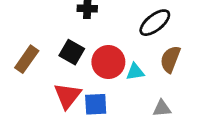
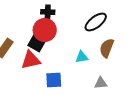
red circle: (108, 62) -> (45, 30), moved
red triangle: (68, 96) -> (31, 60), moved, turned 40

